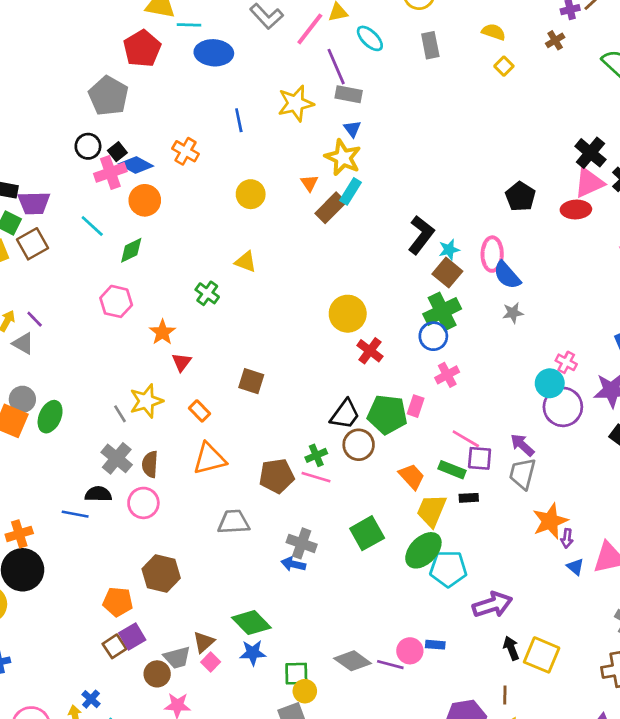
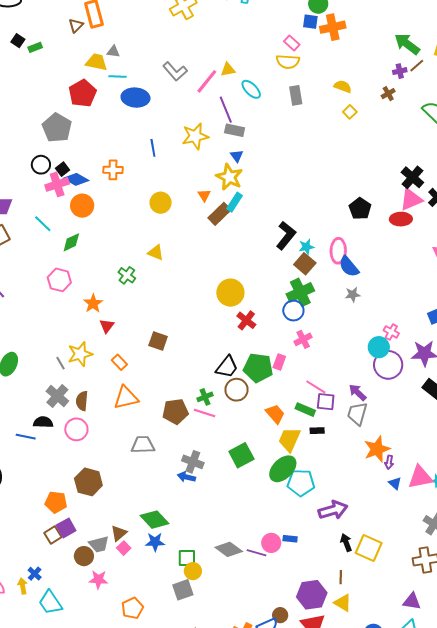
orange cross: (186, 151) -> (113, 170), turned -30

